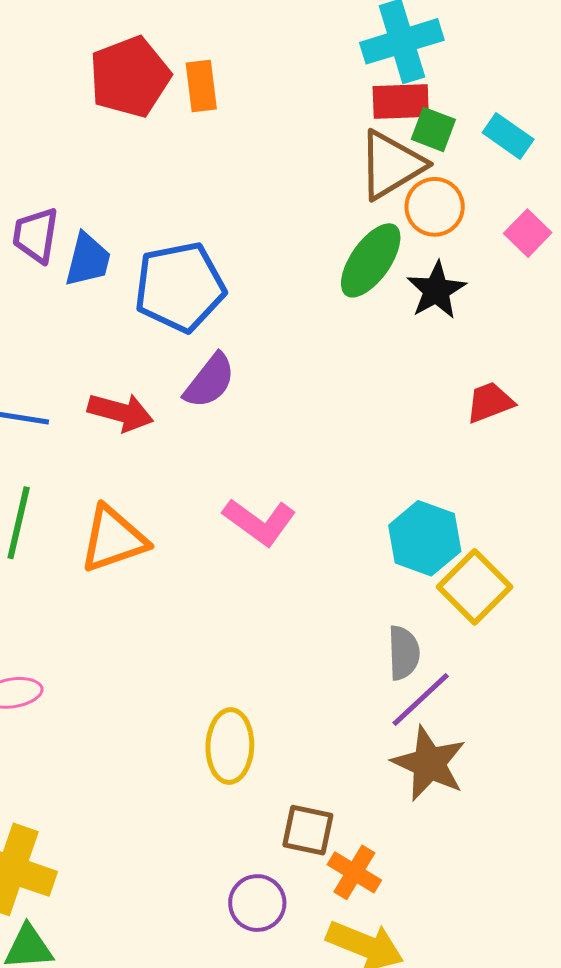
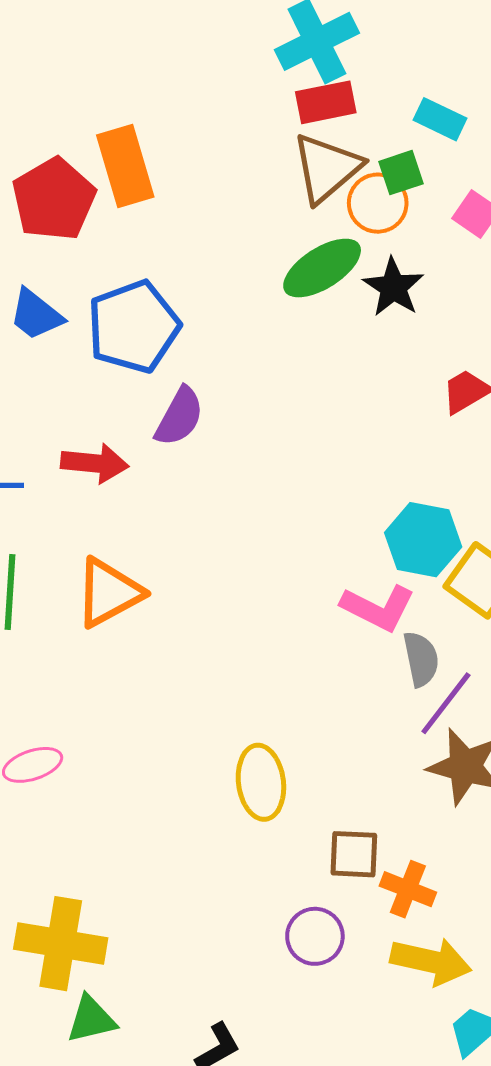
red pentagon: (130, 77) -> (54, 199), moved
orange rectangle: (201, 86) -> (125, 166), moved, size x1.5
green square: (433, 129) -> (401, 173), moved, turned -30
blue trapezoid: (88, 260) -> (36, 315), turned 124
green ellipse: (371, 260) -> (322, 268), turned 32
pink L-shape: (260, 522) -> (378, 608), moved

